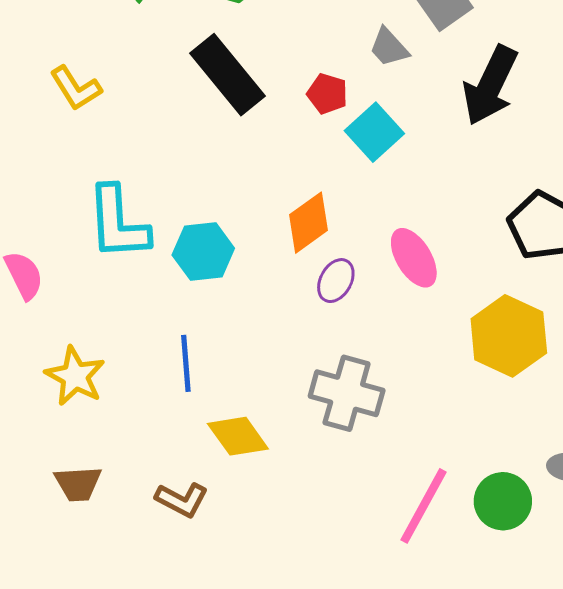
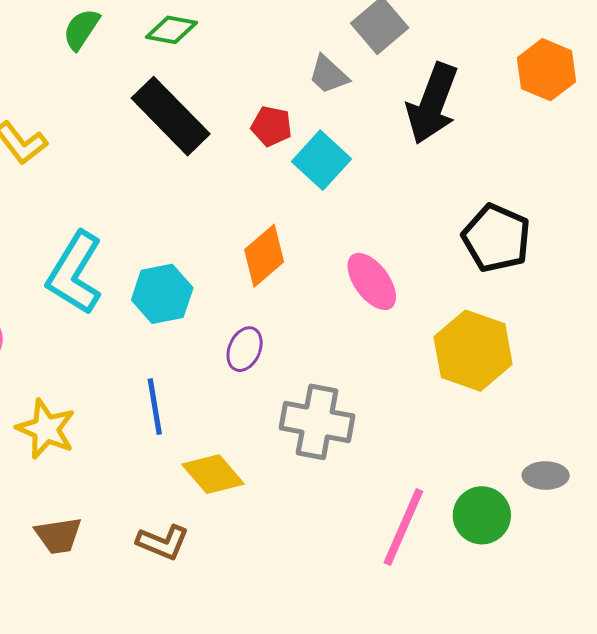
cyan L-shape: (118, 223) -> (75, 273), turned 40
purple ellipse: (336, 281) -> (245, 349), moved

